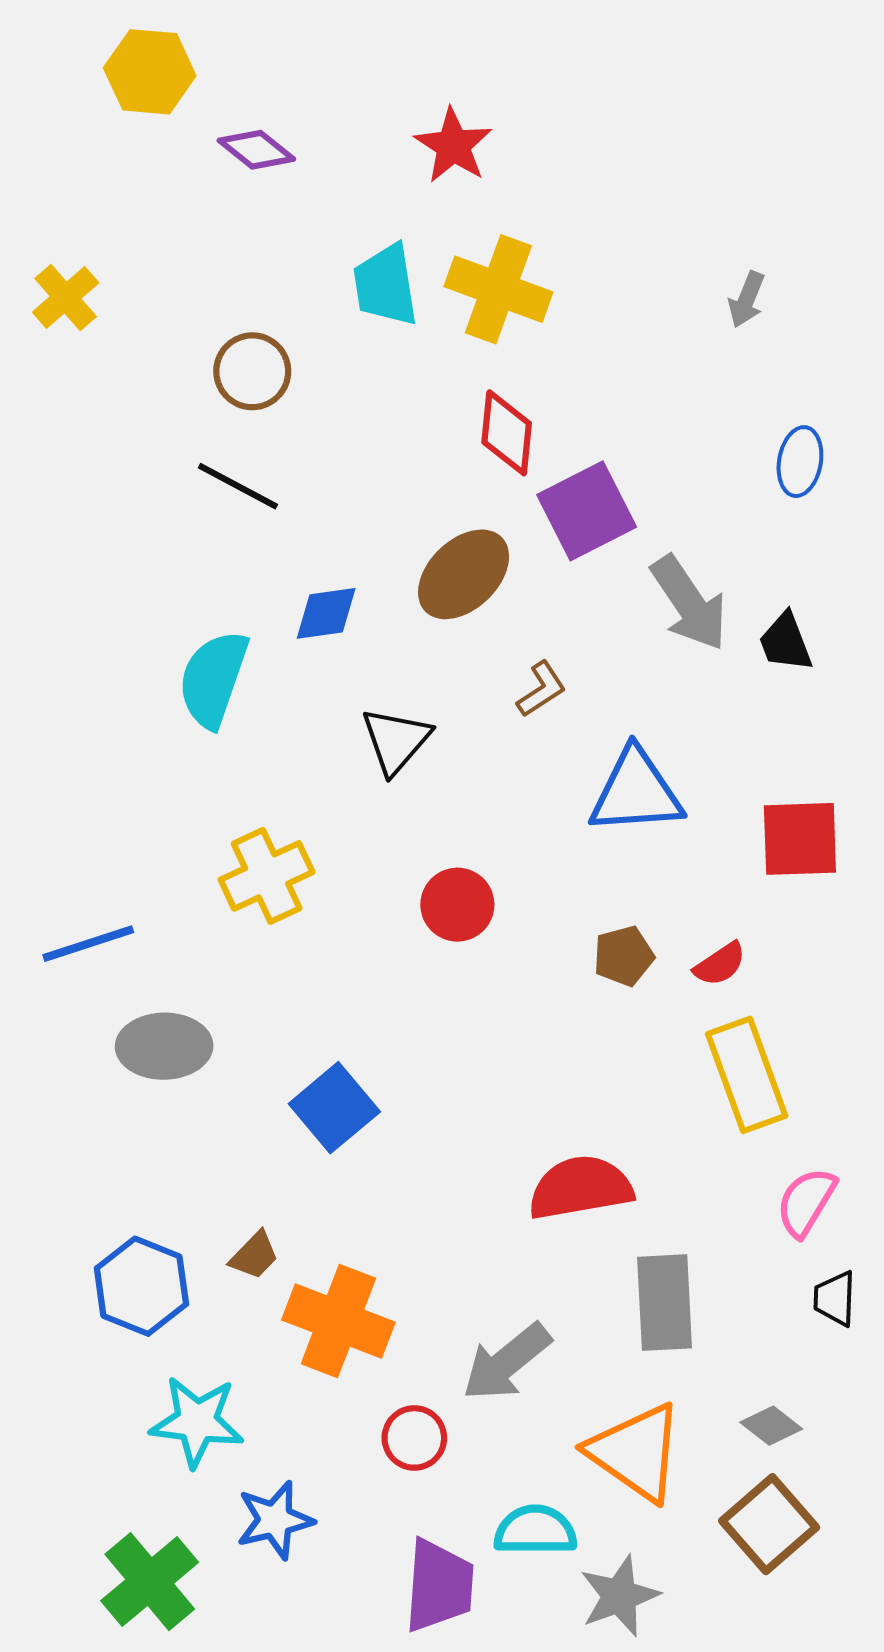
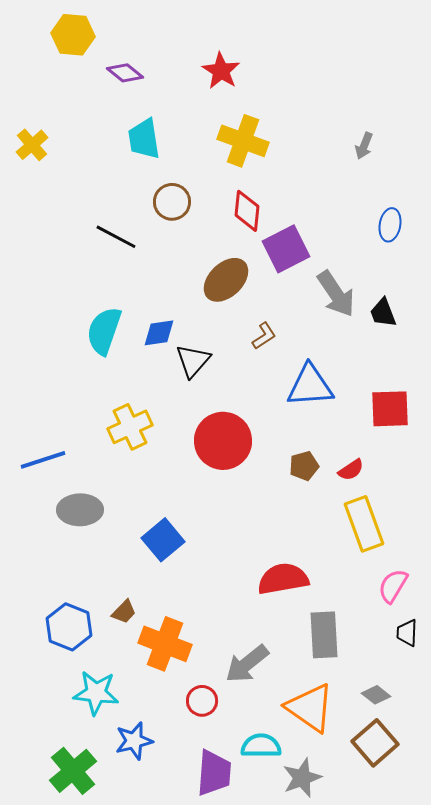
cyan trapezoid: (386, 285) -> (144, 139), moved
brown circle: (252, 371) -> (172, 202), moved
blue diamond: (326, 613) -> (159, 333), moved
red circle: (457, 905) -> (223, 441), size x1.6

